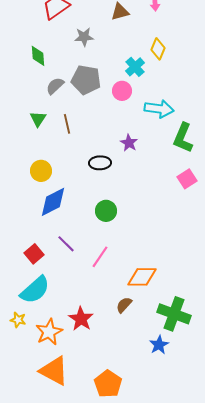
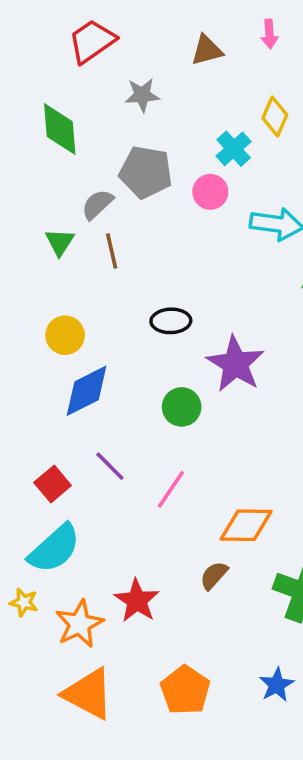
green diamond: (38, 56) -> (60, 129), size x1.4
gray semicircle: (55, 86) -> (97, 204), moved
purple star: (129, 143) -> (235, 364), moved, size x1.8
blue star: (159, 345) -> (277, 685), moved
orange pentagon: (108, 384) -> (185, 690), moved

